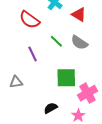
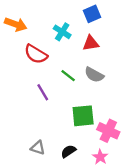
red triangle: (79, 14) -> (91, 43), turned -35
gray triangle: (16, 82) -> (38, 148), moved, turned 32
pink cross: (88, 93) -> (108, 131), turned -30

